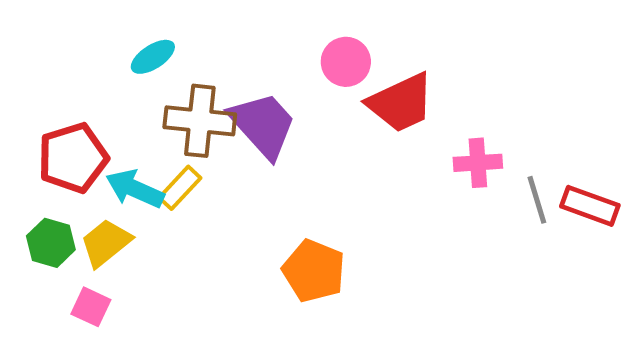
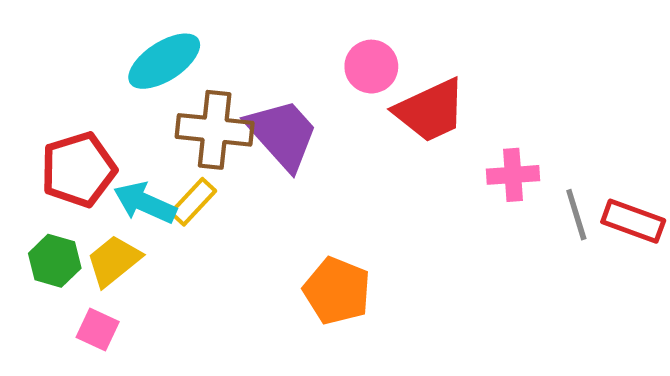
cyan ellipse: (153, 57) -> (164, 61), size x1.5

